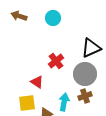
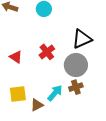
red triangle: (37, 82) -> (16, 57), moved
cyan arrow: (64, 102) -> (55, 93), turned 30

